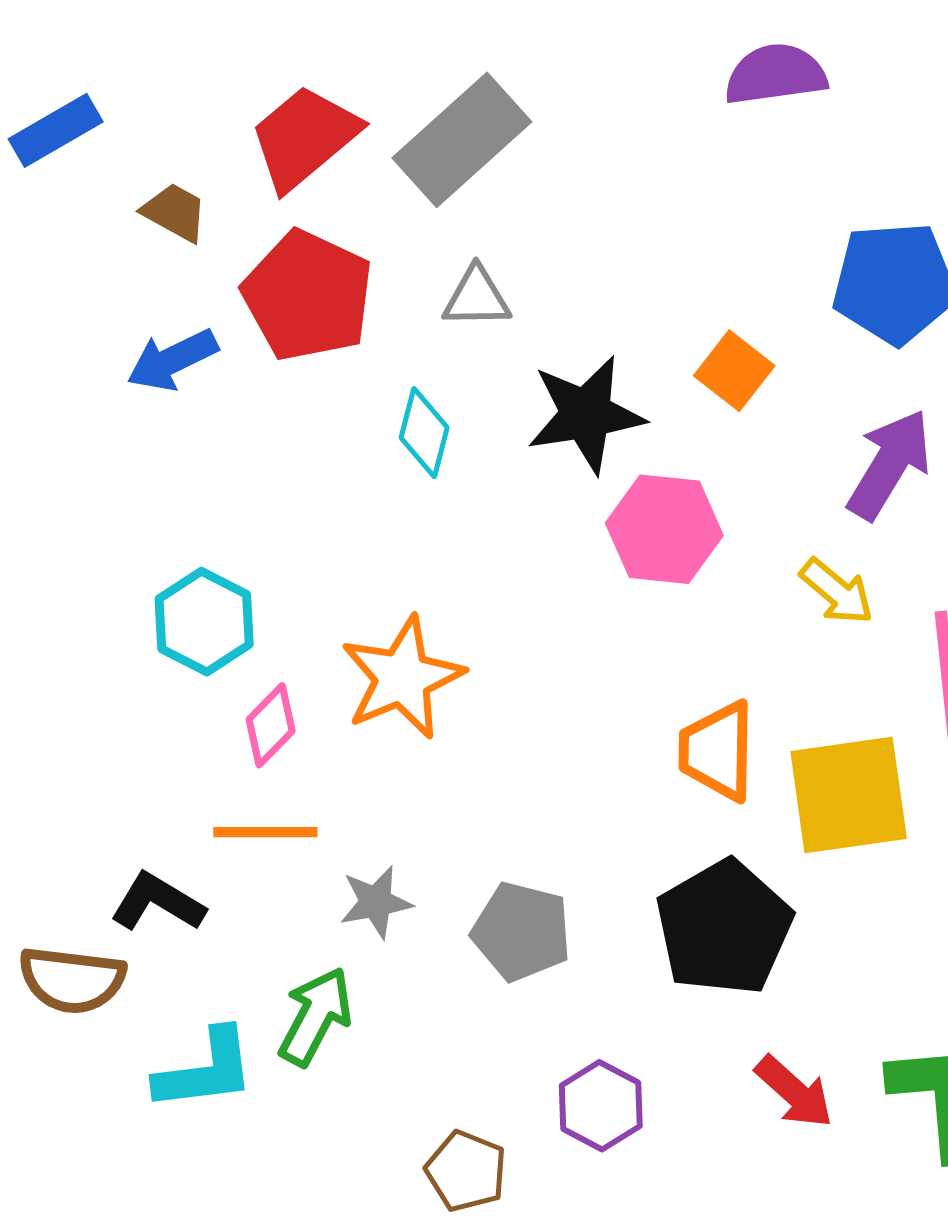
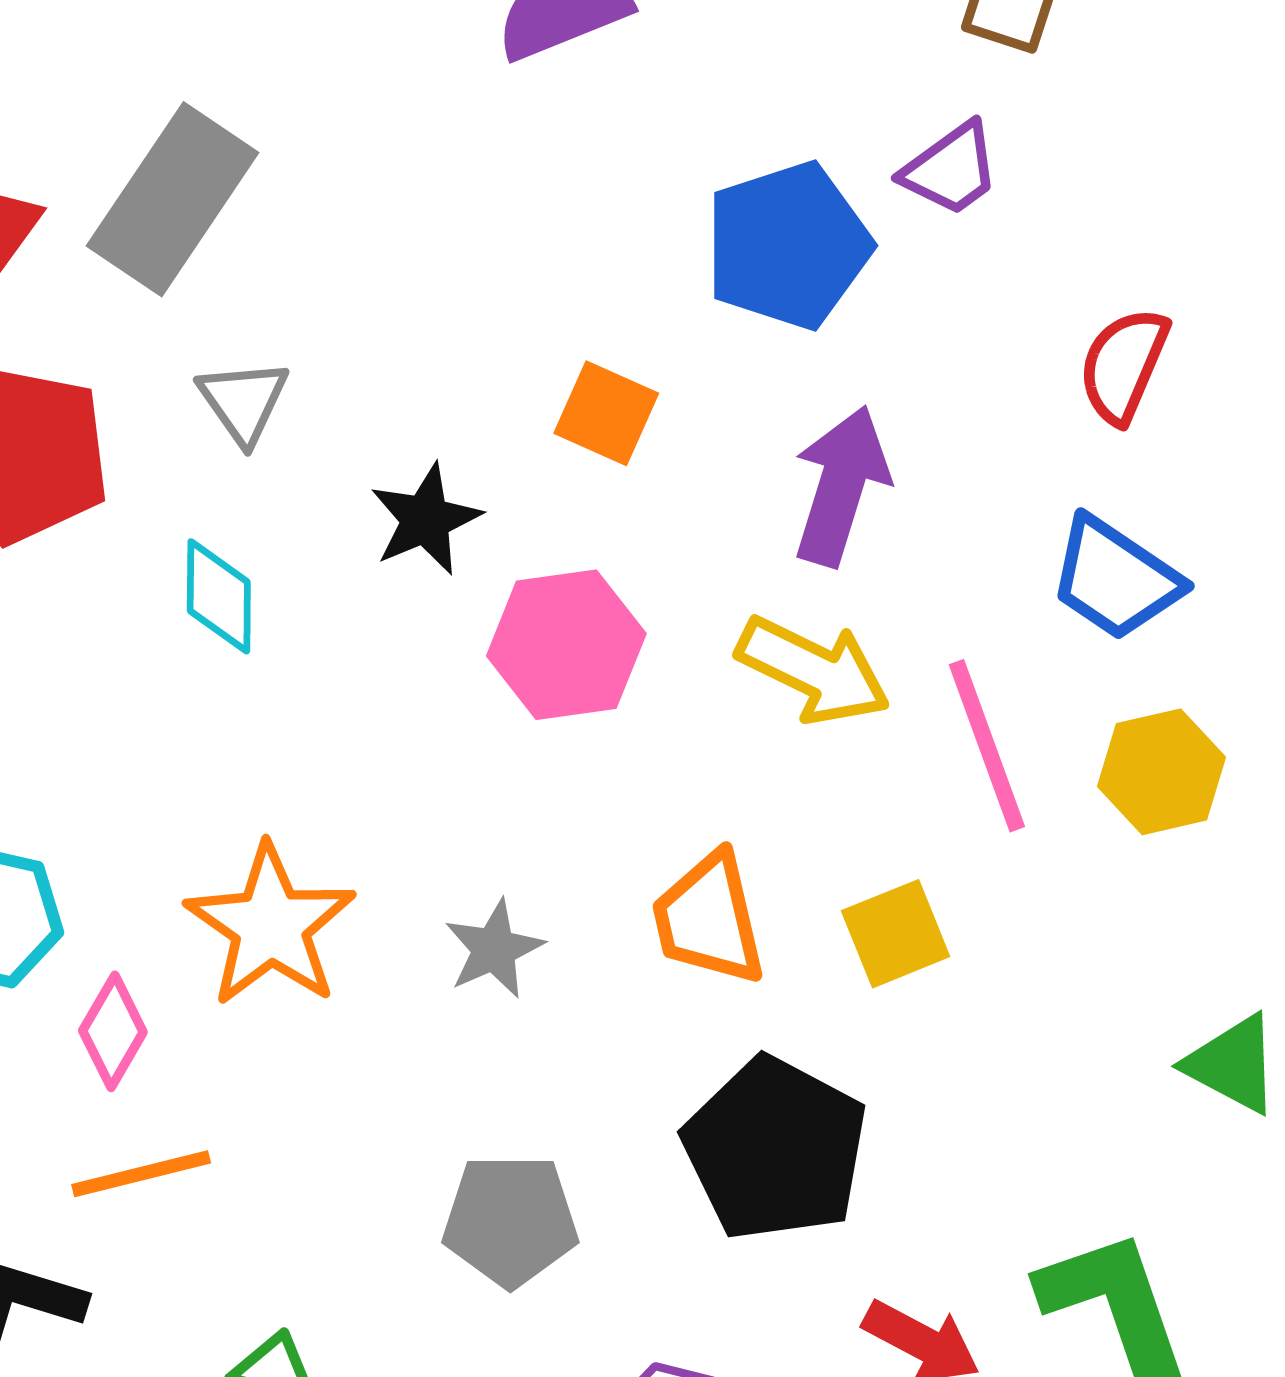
gray triangle: (477, 297) -> (243, 401), turned -50
black star: (586, 414) -> (426, 519), size x0.7
yellow arrow: (837, 592) -> (813, 670), size x1.4
yellow square: (849, 795) -> (896, 934), size x0.6
gray star: (376, 902) -> (494, 949), moved

